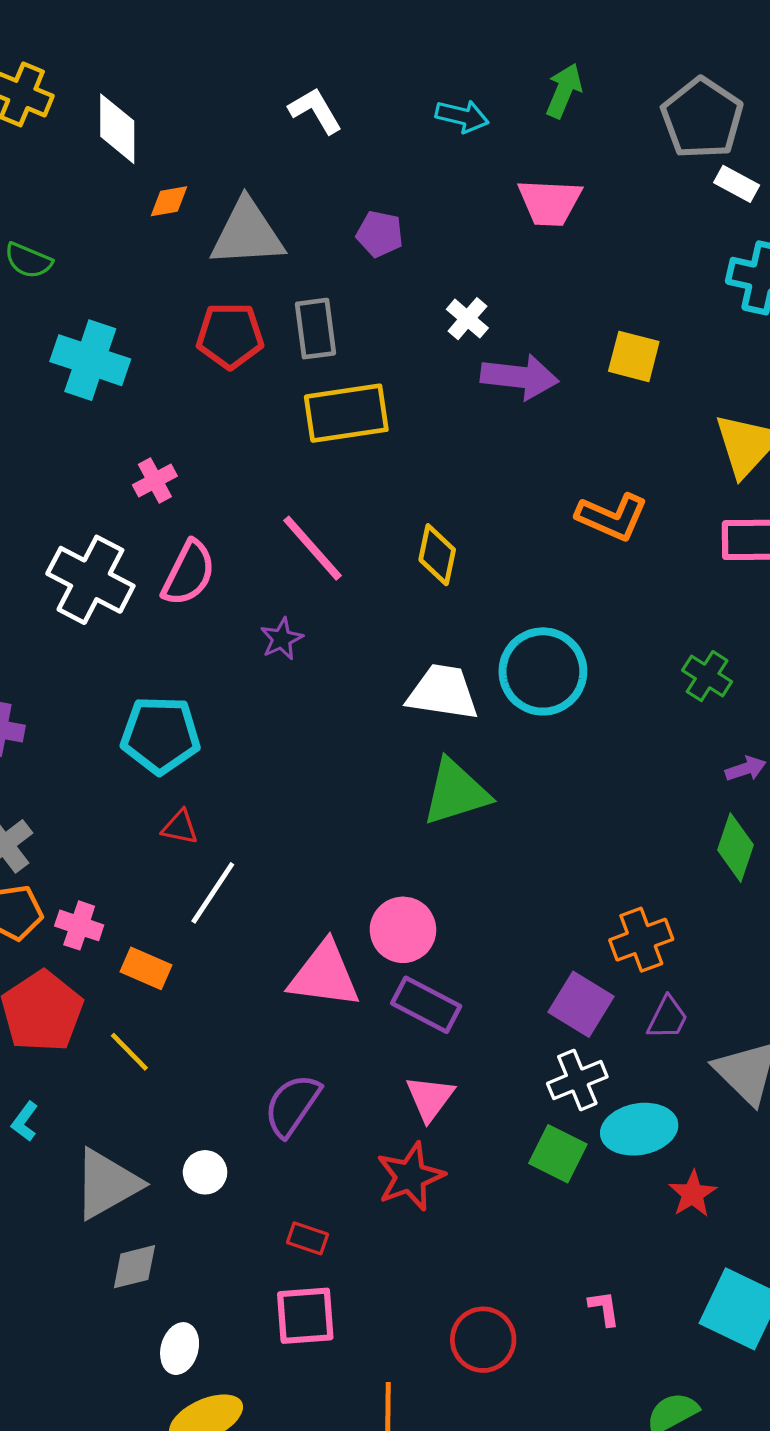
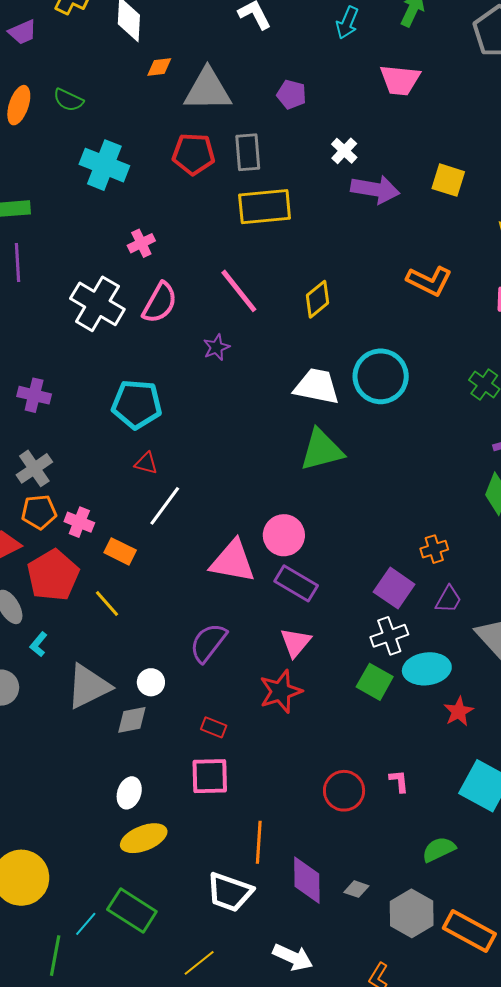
cyan arrow: (462, 116) -> (347, 23), turned 96
yellow diamond: (437, 555) -> (318, 299), turned 36
orange cross: (641, 940) -> (434, 549), size x0.7
gray diamond: (134, 1267) -> (132, 720), moved
red circle: (483, 1340) -> (344, 791), moved

